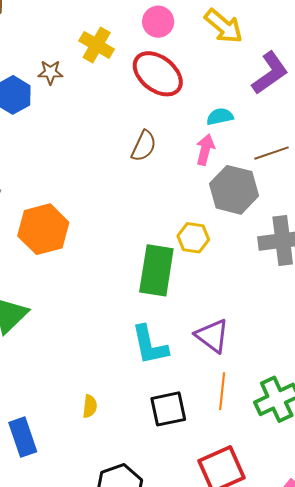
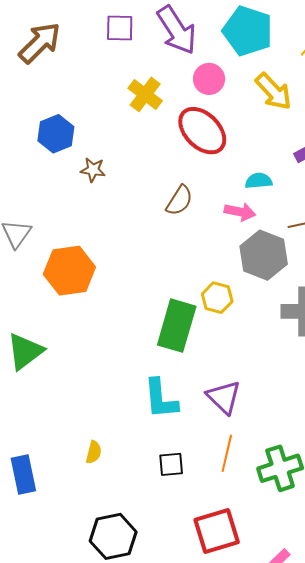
brown star: (50, 72) -> (93, 170), moved
pink arrow: (205, 150) -> (240, 212), turned 80
black square: (168, 409) -> (171, 464), size x0.7

